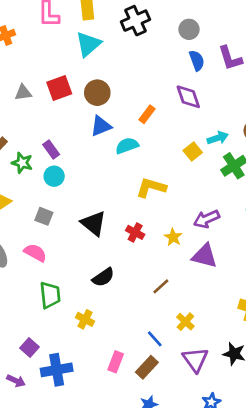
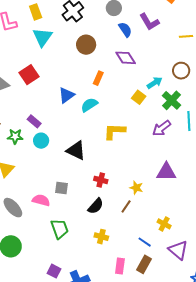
brown circle: (97, 93) -> (86, 45), moved
gray square: (44, 216) -> (61, 188), moved
purple arrow: (207, 219) -> (162, 128), moved
black triangle: (94, 223) -> (76, 150), moved
red cross: (135, 232) -> (101, 180), moved
yellow star: (173, 237) -> (136, 188), moved
brown line: (161, 286) -> (126, 206), moved
yellow cross: (85, 319) -> (101, 237), moved

